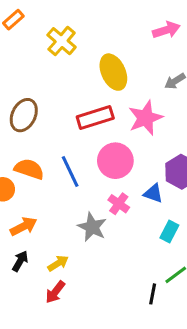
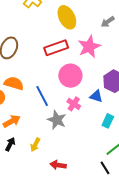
blue line: (70, 171) -> (42, 96), moved
yellow arrow: (58, 263) -> (35, 145), turned 152
red arrow: (55, 292) -> (58, 165), moved, turned 63
black line: (153, 294) -> (105, 168), moved, turned -40

